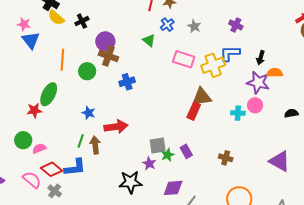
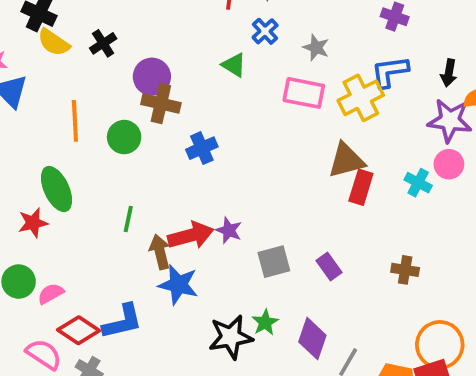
gray star: (194, 26) -> (316, 48), moved
green ellipse: (49, 94) -> (57, 189), turned -45
red rectangle: (194, 111) -> (361, 187), moved
blue star: (89, 113) -> (178, 285), moved, size x1.5
cyan cross: (238, 113) -> (418, 183), turned 32
green line: (81, 141) -> (128, 219), moved
brown arrow: (95, 145) -> (160, 252), moved
green star: (168, 155) -> (265, 322), moved
purple star: (149, 164) -> (229, 230), moved
purple diamond: (173, 188) -> (312, 339), turned -60

